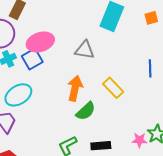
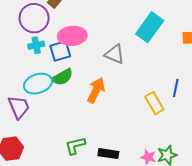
yellow rectangle: (113, 88) -> (154, 103), moved
green semicircle: (86, 111) -> (62, 77), moved

